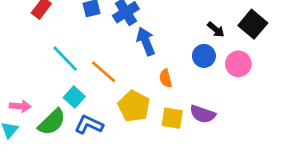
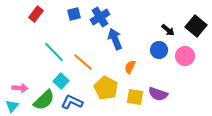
orange semicircle: (166, 78) -> (130, 67), turned 40

